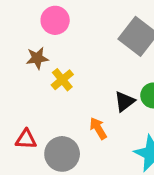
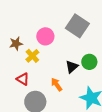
pink circle: (55, 20) -> (45, 36), moved
red triangle: (26, 139) -> (23, 79), moved, turned 32

